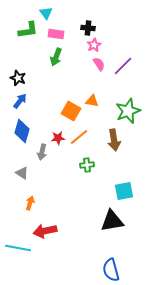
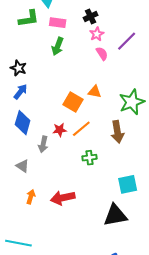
black cross: (88, 28) -> (91, 16), turned -32
purple line: (123, 66) -> (127, 41), moved
red arrow: (45, 231) -> (63, 198), moved

